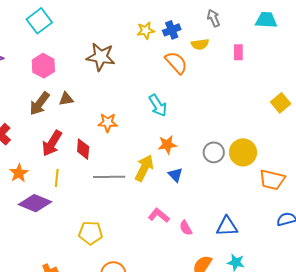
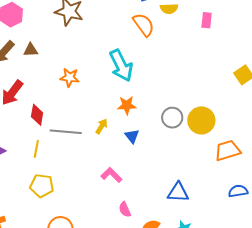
cyan arrow: (158, 106) -> (121, 66), size x1.4
red diamond: (83, 149) -> (37, 115), moved
yellow arrow: (144, 168) -> (102, 126), size x0.6
yellow line: (57, 178) -> (36, 149), moved
orange trapezoid: (272, 180) -> (228, 150), turned 144
pink semicircle: (186, 228) -> (125, 209), moved

